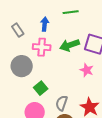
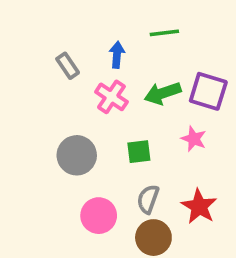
pink cross: (42, 47) -> (111, 97), turned 30
gray circle: (22, 66) -> (77, 155), moved
green square: (41, 88) -> (139, 152), moved, turned 32

